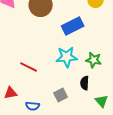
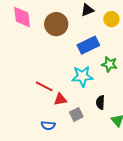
green star: (94, 60) -> (109, 64), moved
red triangle: (11, 93) -> (60, 99), moved

